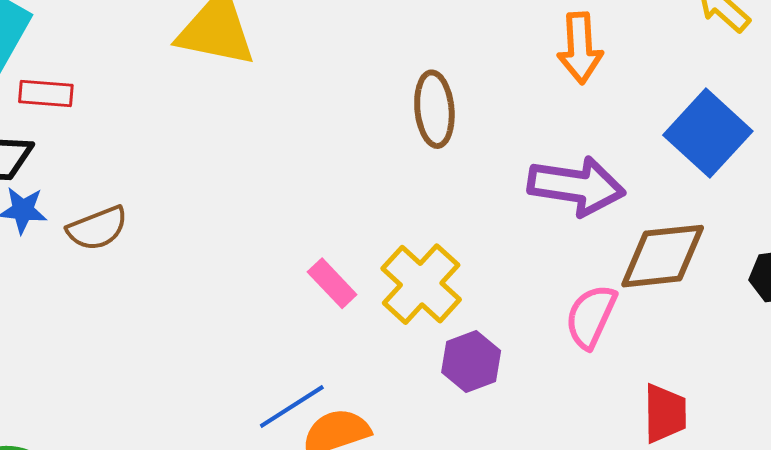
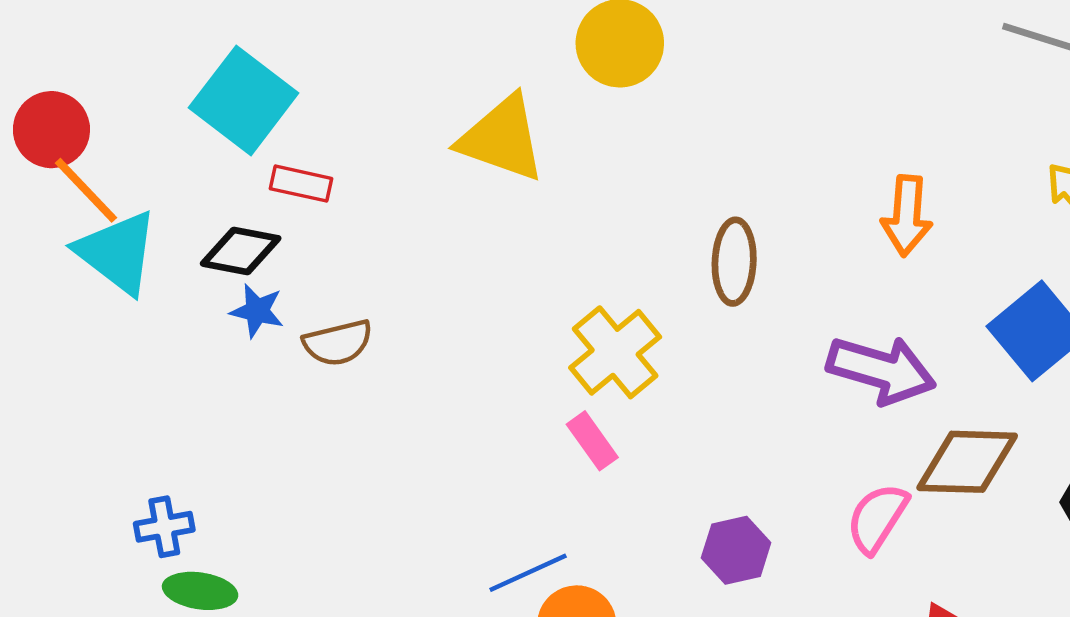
yellow cross: (421, 284) -> (615, 352), moved

